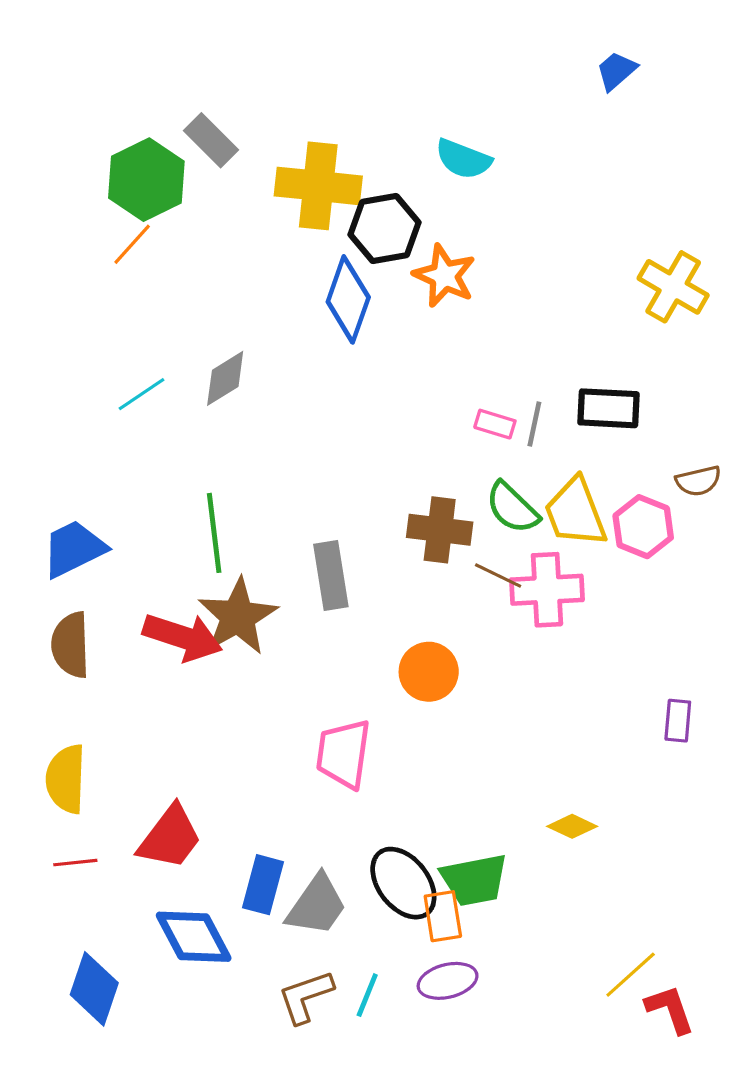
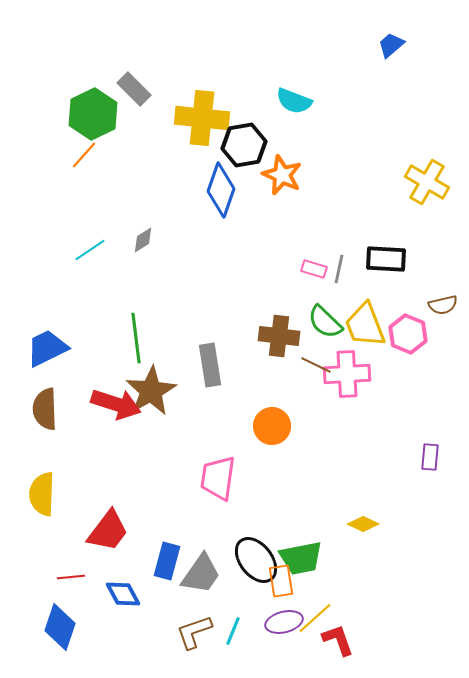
gray diamond: (225, 378) -> (143, 240), size x0.7
red line: (75, 863) -> (71, 577), moved
blue diamond: (194, 937) -> (123, 594), size x0.7
yellow line: (631, 975) -> (315, 618), moved
red L-shape: (670, 1009) -> (338, 640), moved

